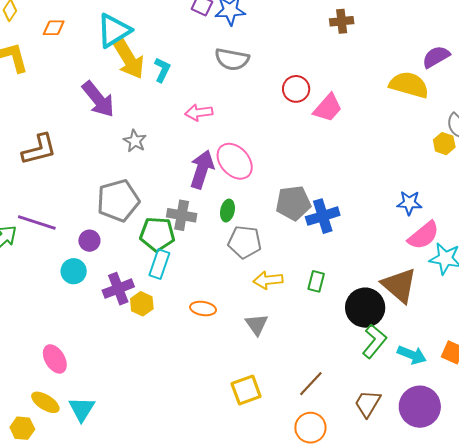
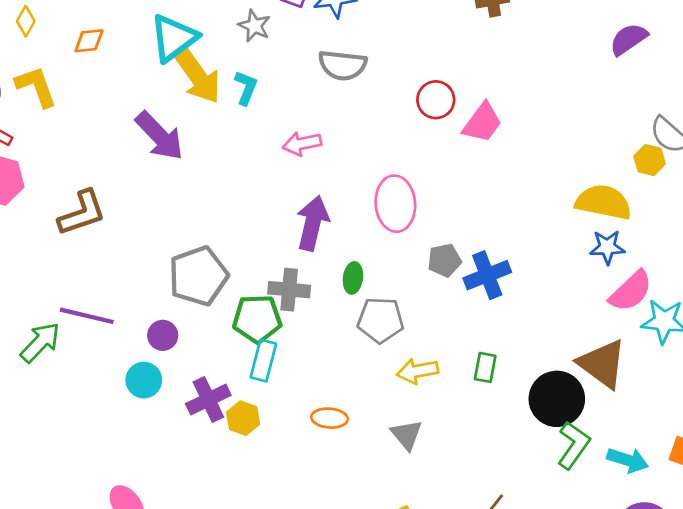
yellow semicircle: (409, 85) -> (603, 202), moved
gray star: (135, 141) -> (254, 26), moved
pink ellipse: (235, 161) -> (395, 204), moved, turned 42
gray pentagon: (293, 203) -> (444, 260), size x0.7

